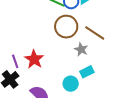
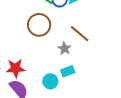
brown circle: (66, 27) -> (39, 25), moved
red star: (34, 59) -> (16, 68), moved, turned 30

